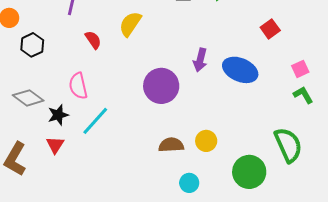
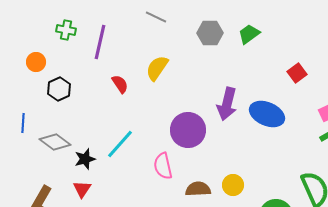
purple arrow: (200, 60) -> (227, 104), size x1.4
pink semicircle: (78, 86) -> (163, 166), moved
cyan line: (95, 121) -> (120, 144), moved

